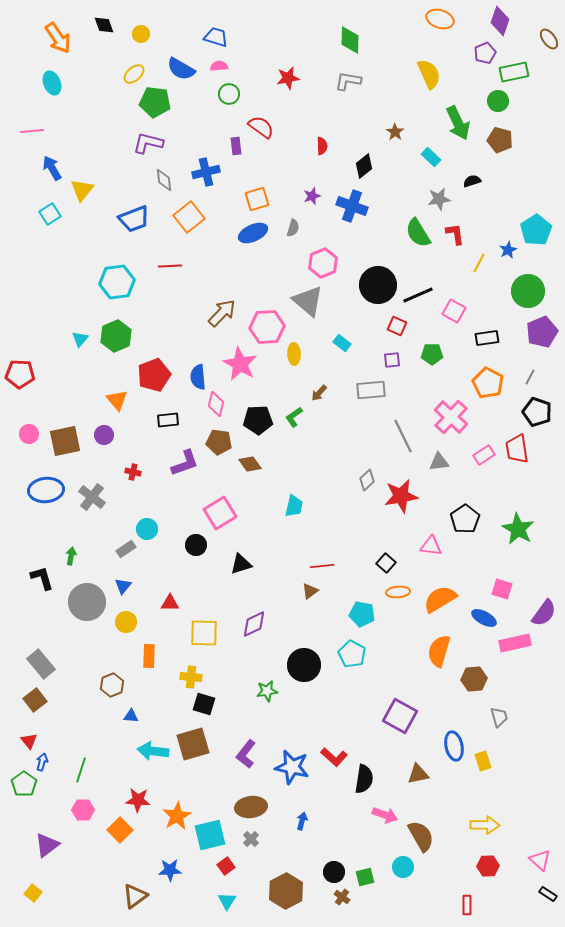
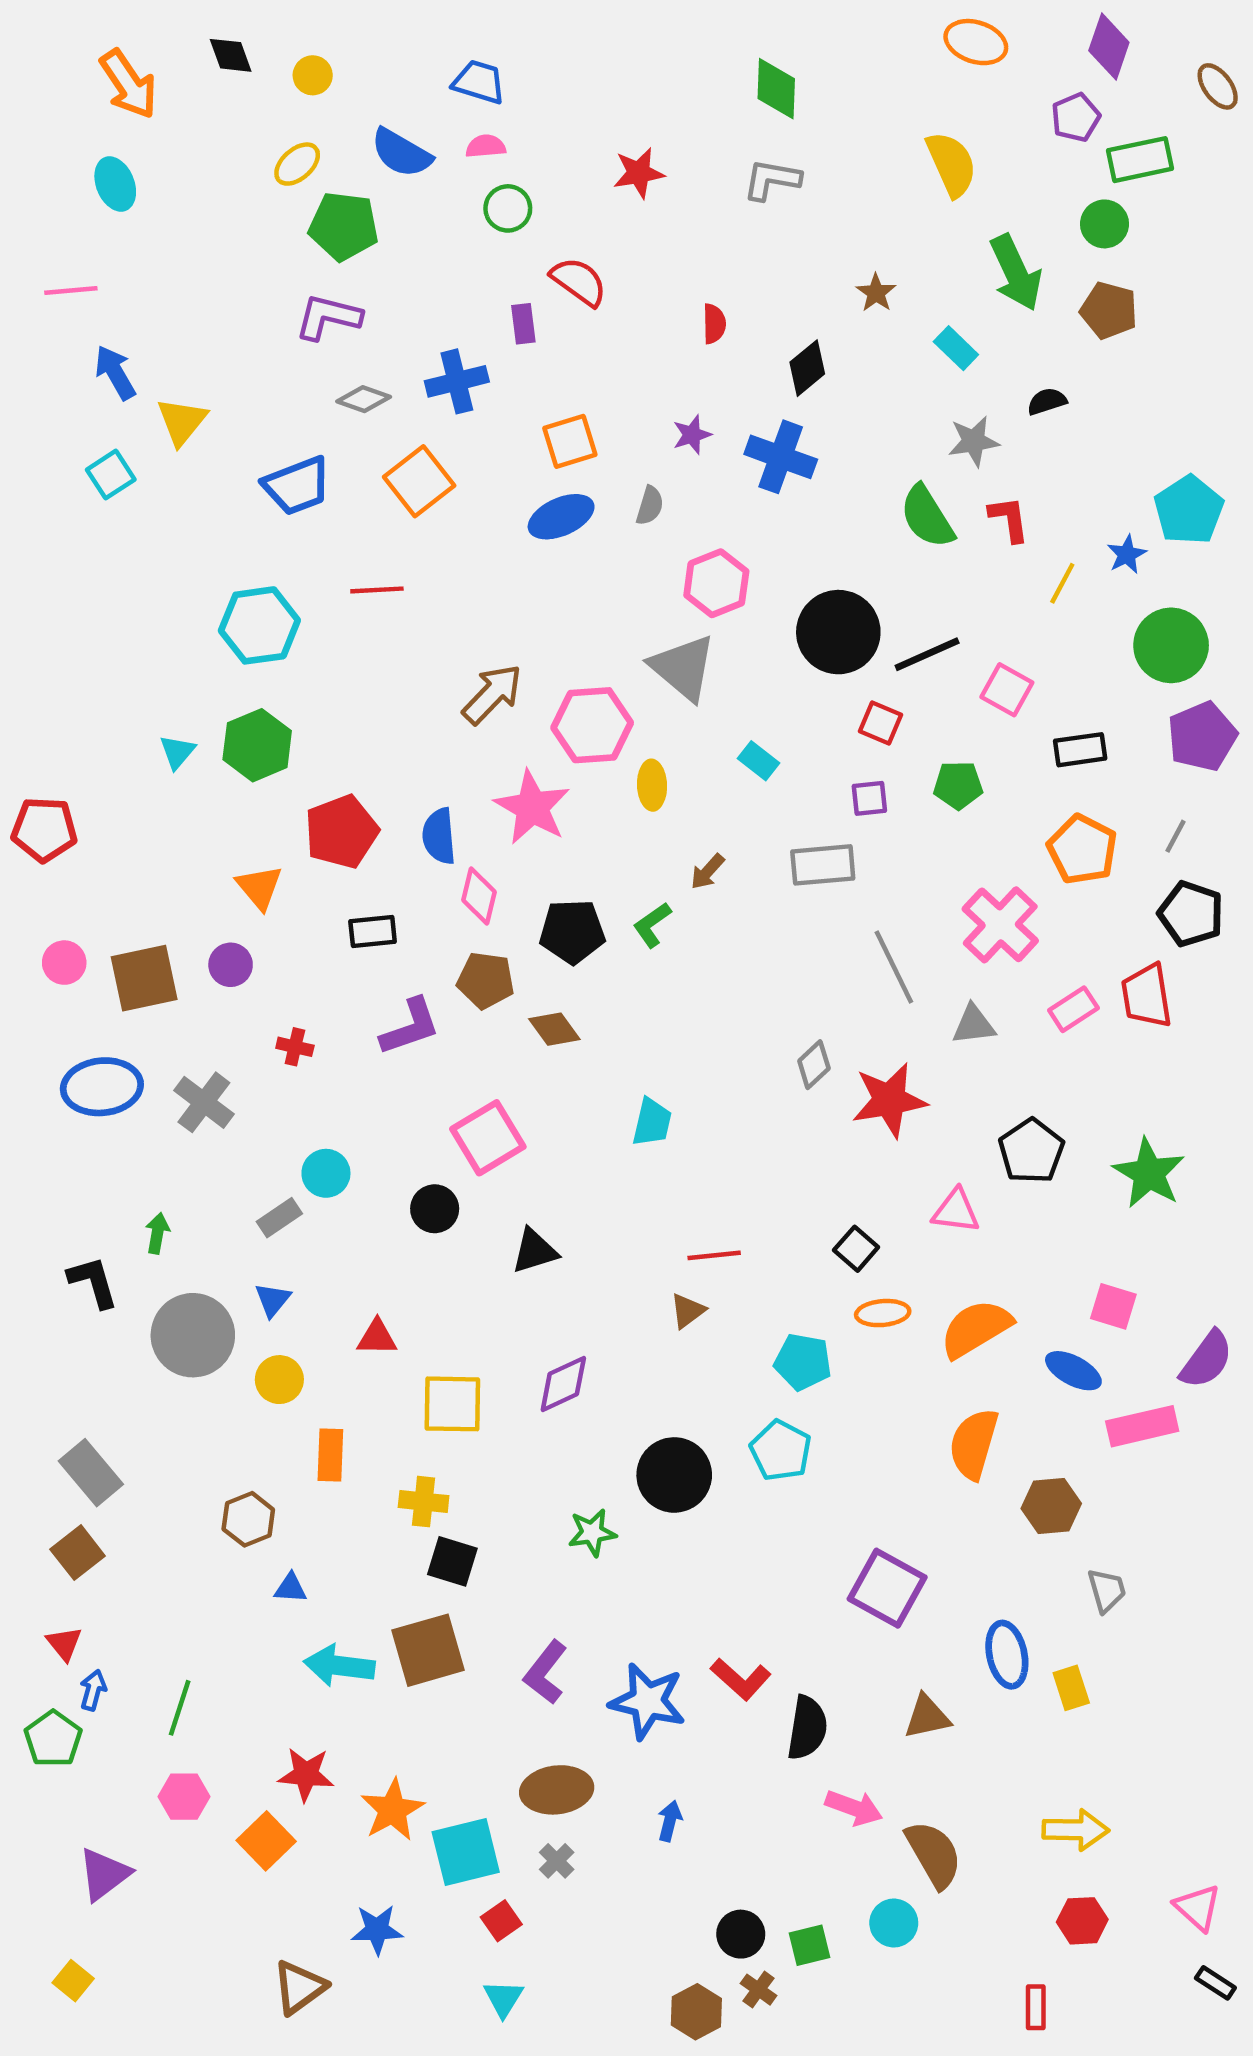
gray diamond: (164, 180) -> (364, 399), turned -65
brown hexagon: (286, 891) -> (696, 2012), moved, size x0.7

